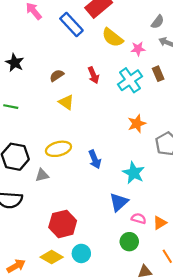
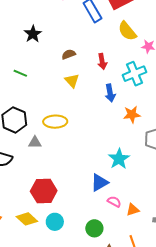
blue arrow: (95, 159) -> (110, 93), moved
green circle: (129, 242) -> (94, 228), moved

